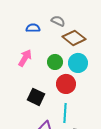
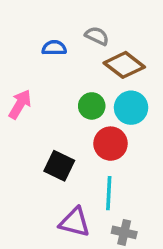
pink arrow: (25, 58) -> (20, 104), moved

